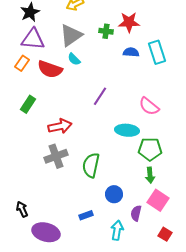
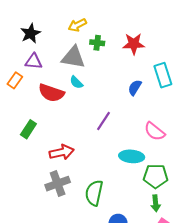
green cross: (106, 31) -> (97, 43), moved
gray triangle: (71, 35) -> (73, 57), turned 45
purple triangle: (33, 39) -> (34, 62), size x0.7
blue semicircle: (131, 52) -> (135, 88), moved, turned -63
orange rectangle: (22, 63) -> (15, 80), moved

